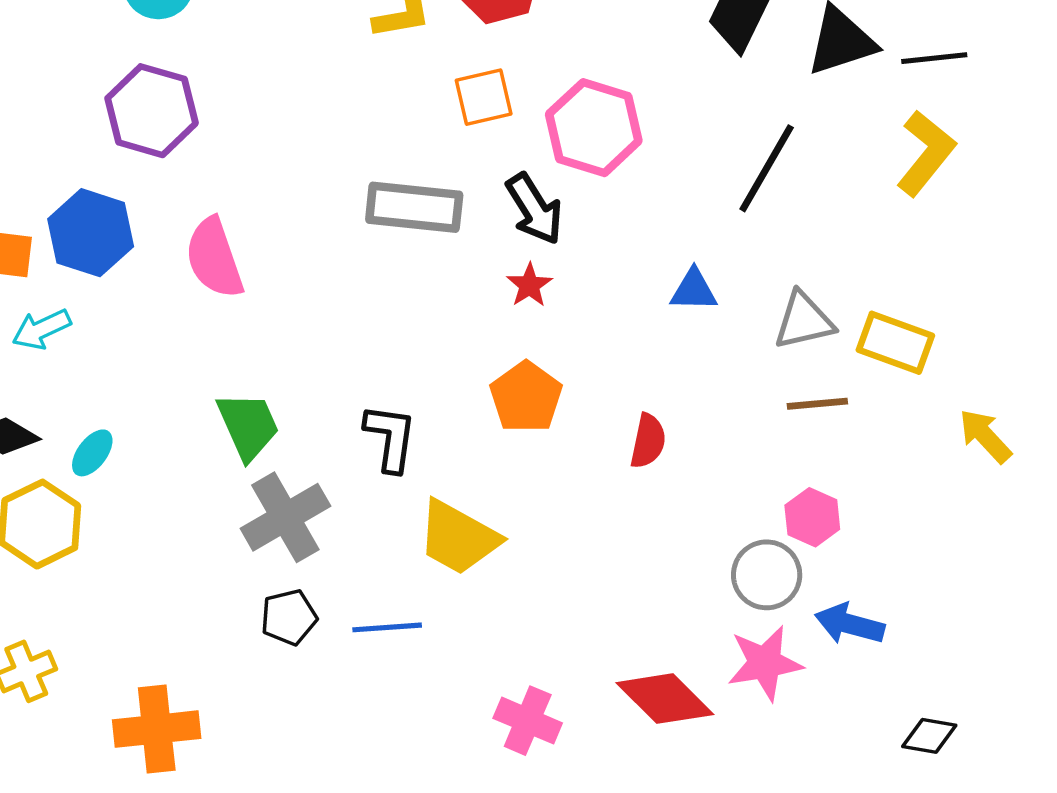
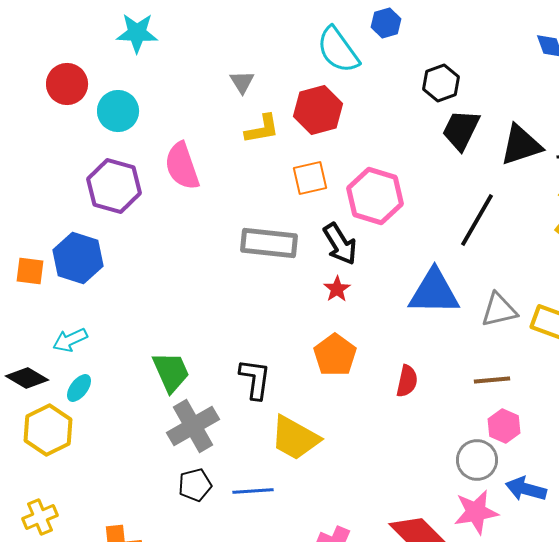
pink semicircle: (214, 258) -> (182, 166), moved
blue triangle: (694, 290) -> (434, 292), size x1.8
cyan arrow: (41, 329) -> (70, 340), moved
brown line: (817, 404) -> (492, 380), moved

